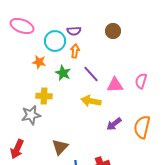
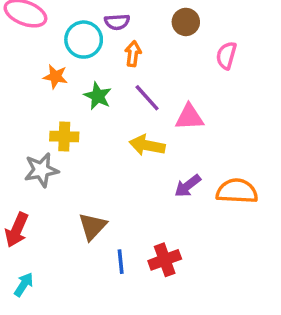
orange arrow: (75, 51) -> (133, 54), moved
pink semicircle: (141, 81) -> (226, 55), moved
orange semicircle: (142, 127) -> (237, 191), turned 80

